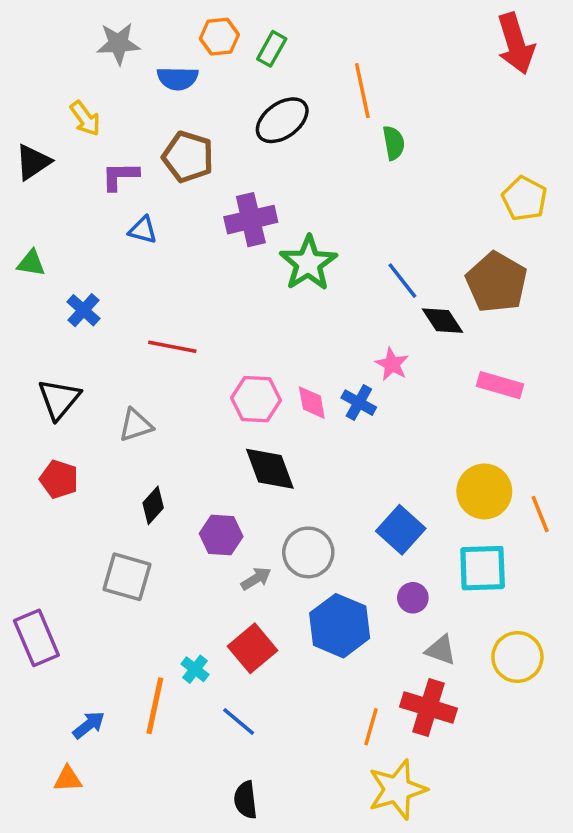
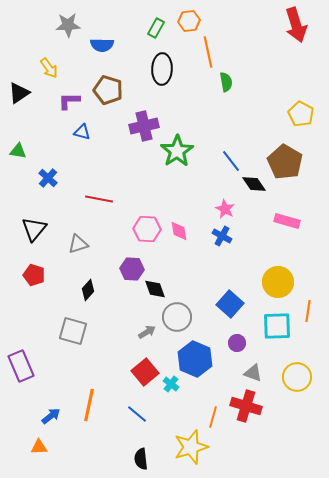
orange hexagon: (219, 37) -> (189, 21), moved
black ellipse: (282, 120) -> (162, 69), turned -52
blue cross: (359, 403) -> (222, 236), moved
black diamond: (270, 469) -> (155, 289), moved, size x0.7
orange line: (540, 514) -> (308, 311), moved, turned 30
purple hexagon: (221, 535) -> (132, 269), moved
cyan cross: (195, 669) -> (171, 384), moved
yellow star: (397, 789) -> (191, 447), moved

